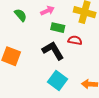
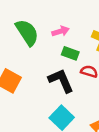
green semicircle: (21, 15) -> (27, 32), size x1.6

